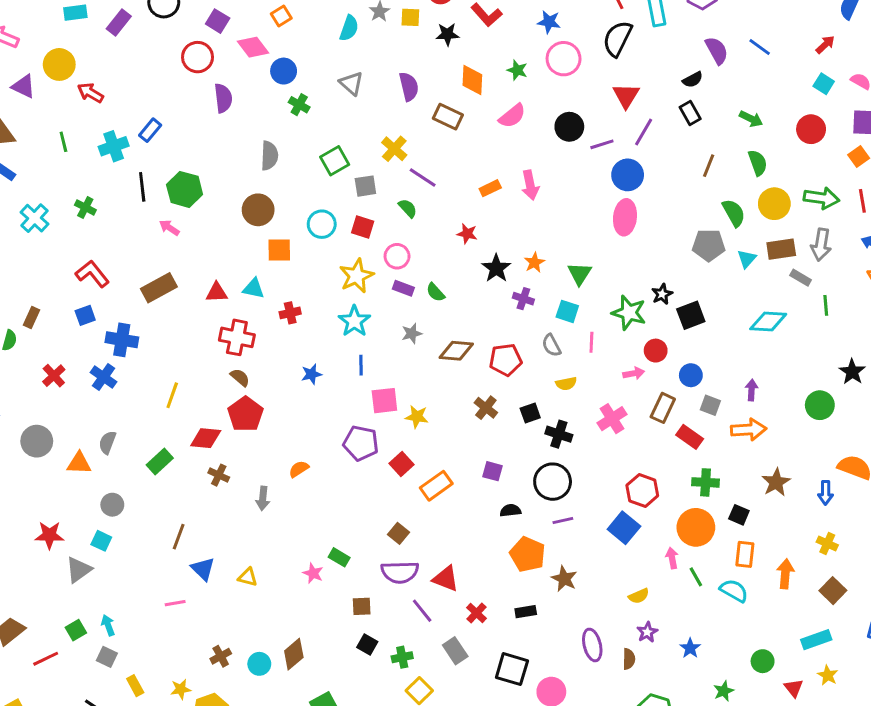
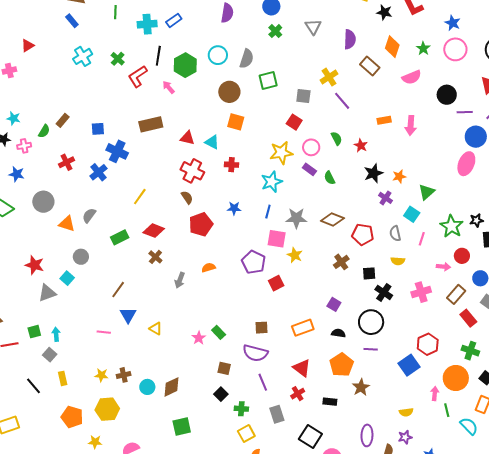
green square: (335, 161) -> (268, 81), moved
green semicircle: (408, 208) -> (336, 138), moved
cyan circle: (322, 224) -> (218, 55), moved
red L-shape: (92, 274) -> (138, 76), moved, turned -100
gray star: (412, 333) -> (296, 218), moved, size x1.5
red pentagon: (246, 414) -> (201, 224), moved
orange rectangle: (436, 486) -> (303, 328), moved
brown square: (398, 533) -> (262, 328), turned 32
red triangle: (446, 579) -> (302, 368), moved
yellow star: (181, 689) -> (101, 375), moved

